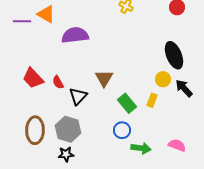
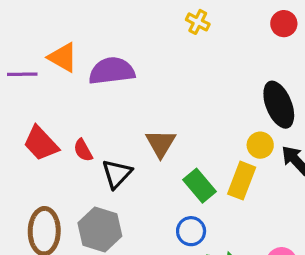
orange triangle: (46, 14) -> (63, 57), moved
purple line: (22, 21) -> (22, 74), moved
yellow rectangle: (152, 100) -> (242, 181), size x1.5

